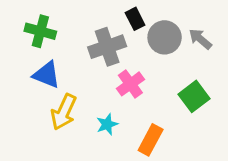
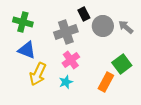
pink cross: (130, 84) -> (71, 60), moved
orange rectangle: (151, 140) -> (106, 82), moved

